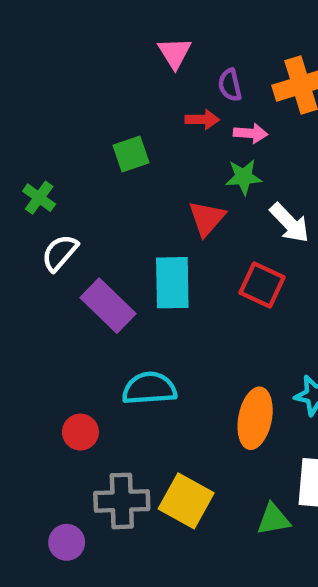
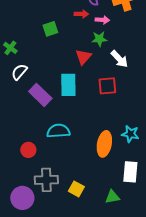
red square: (262, 285) -> (107, 86), turned -30
yellow square: (186, 501) -> (76, 189), moved, size x0.7
green triangle: (273, 519) -> (112, 197), moved
purple circle: (67, 542) -> (22, 198), size x1.5

